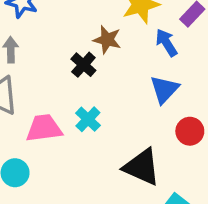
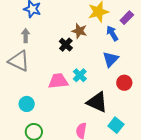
cyan cross: (88, 119) -> (80, 75), moved
pink trapezoid: (44, 128) -> (58, 81), moved

